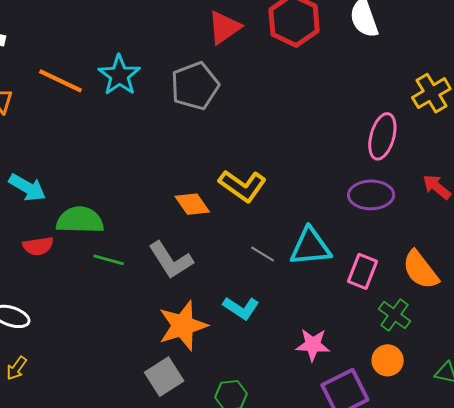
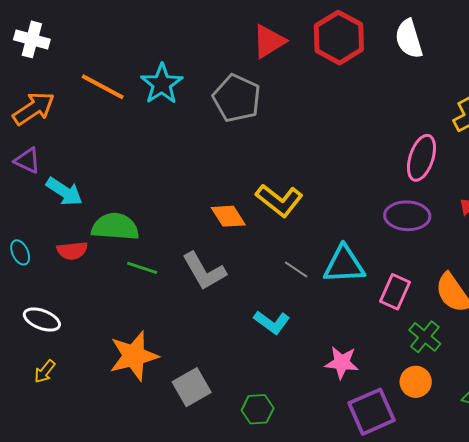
gray pentagon: (195, 86) -> (237, 98), turned -30
orange star: (183, 326) -> (134, 356), moved

